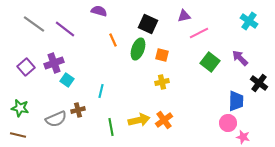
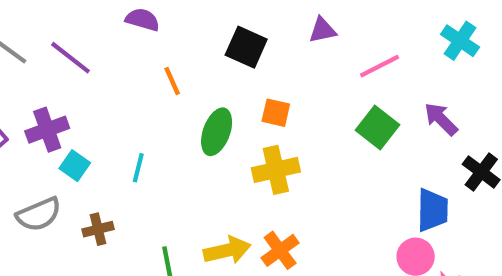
pink line: (199, 33) -> (380, 66), moved
green ellipse: (138, 49) -> (217, 132), moved
yellow cross: (162, 82) -> (276, 170), size x1.5
cyan line: (101, 91) -> (138, 168), moved
gray semicircle: (56, 119) -> (39, 214), moved

